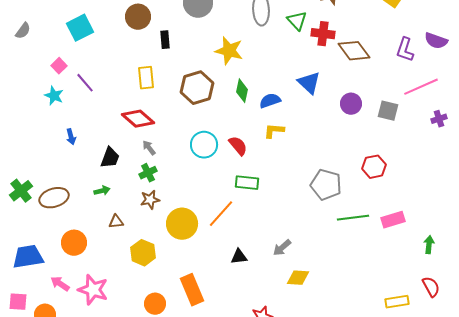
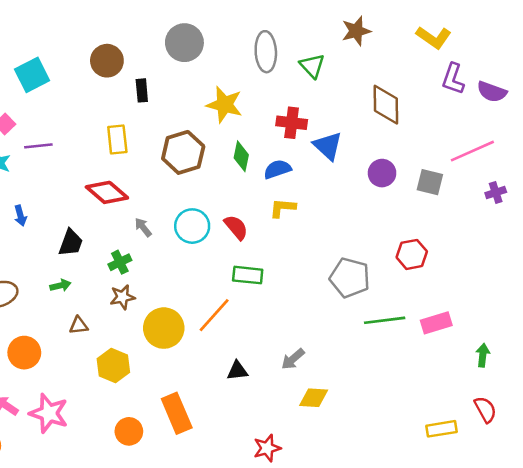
red cross: (323, 34) -> (292, 123), moved
purple L-shape: (405, 50) -> (453, 79), moved
brown diamond: (354, 51) -> (386, 105), turned 36
purple line: (85, 83) -> (38, 146), turned -55
gray arrow: (149, 148) -> (143, 227), moved

